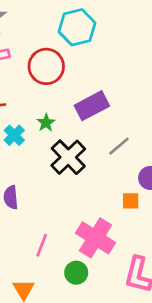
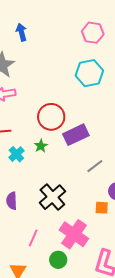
cyan hexagon: (77, 27) -> (89, 73), moved
red circle: (46, 66) -> (51, 117), moved
black cross: (68, 157) -> (52, 197), moved

